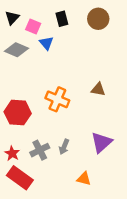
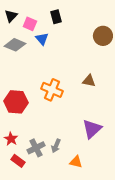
brown circle: (98, 19) -> (103, 36), moved
gray arrow: (64, 147) -> (56, 146), moved
gray cross: (40, 150) -> (36, 148), moved
red rectangle: (20, 178) -> (18, 161), size x0.6

